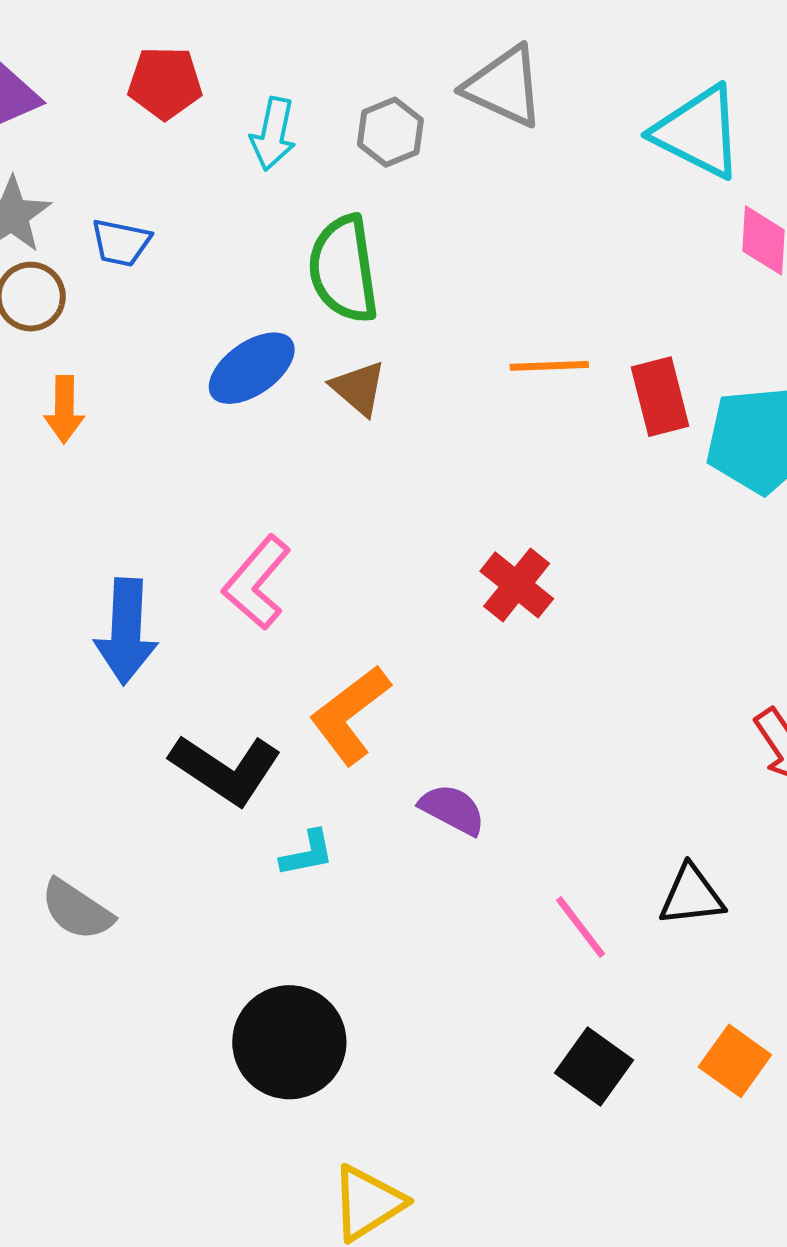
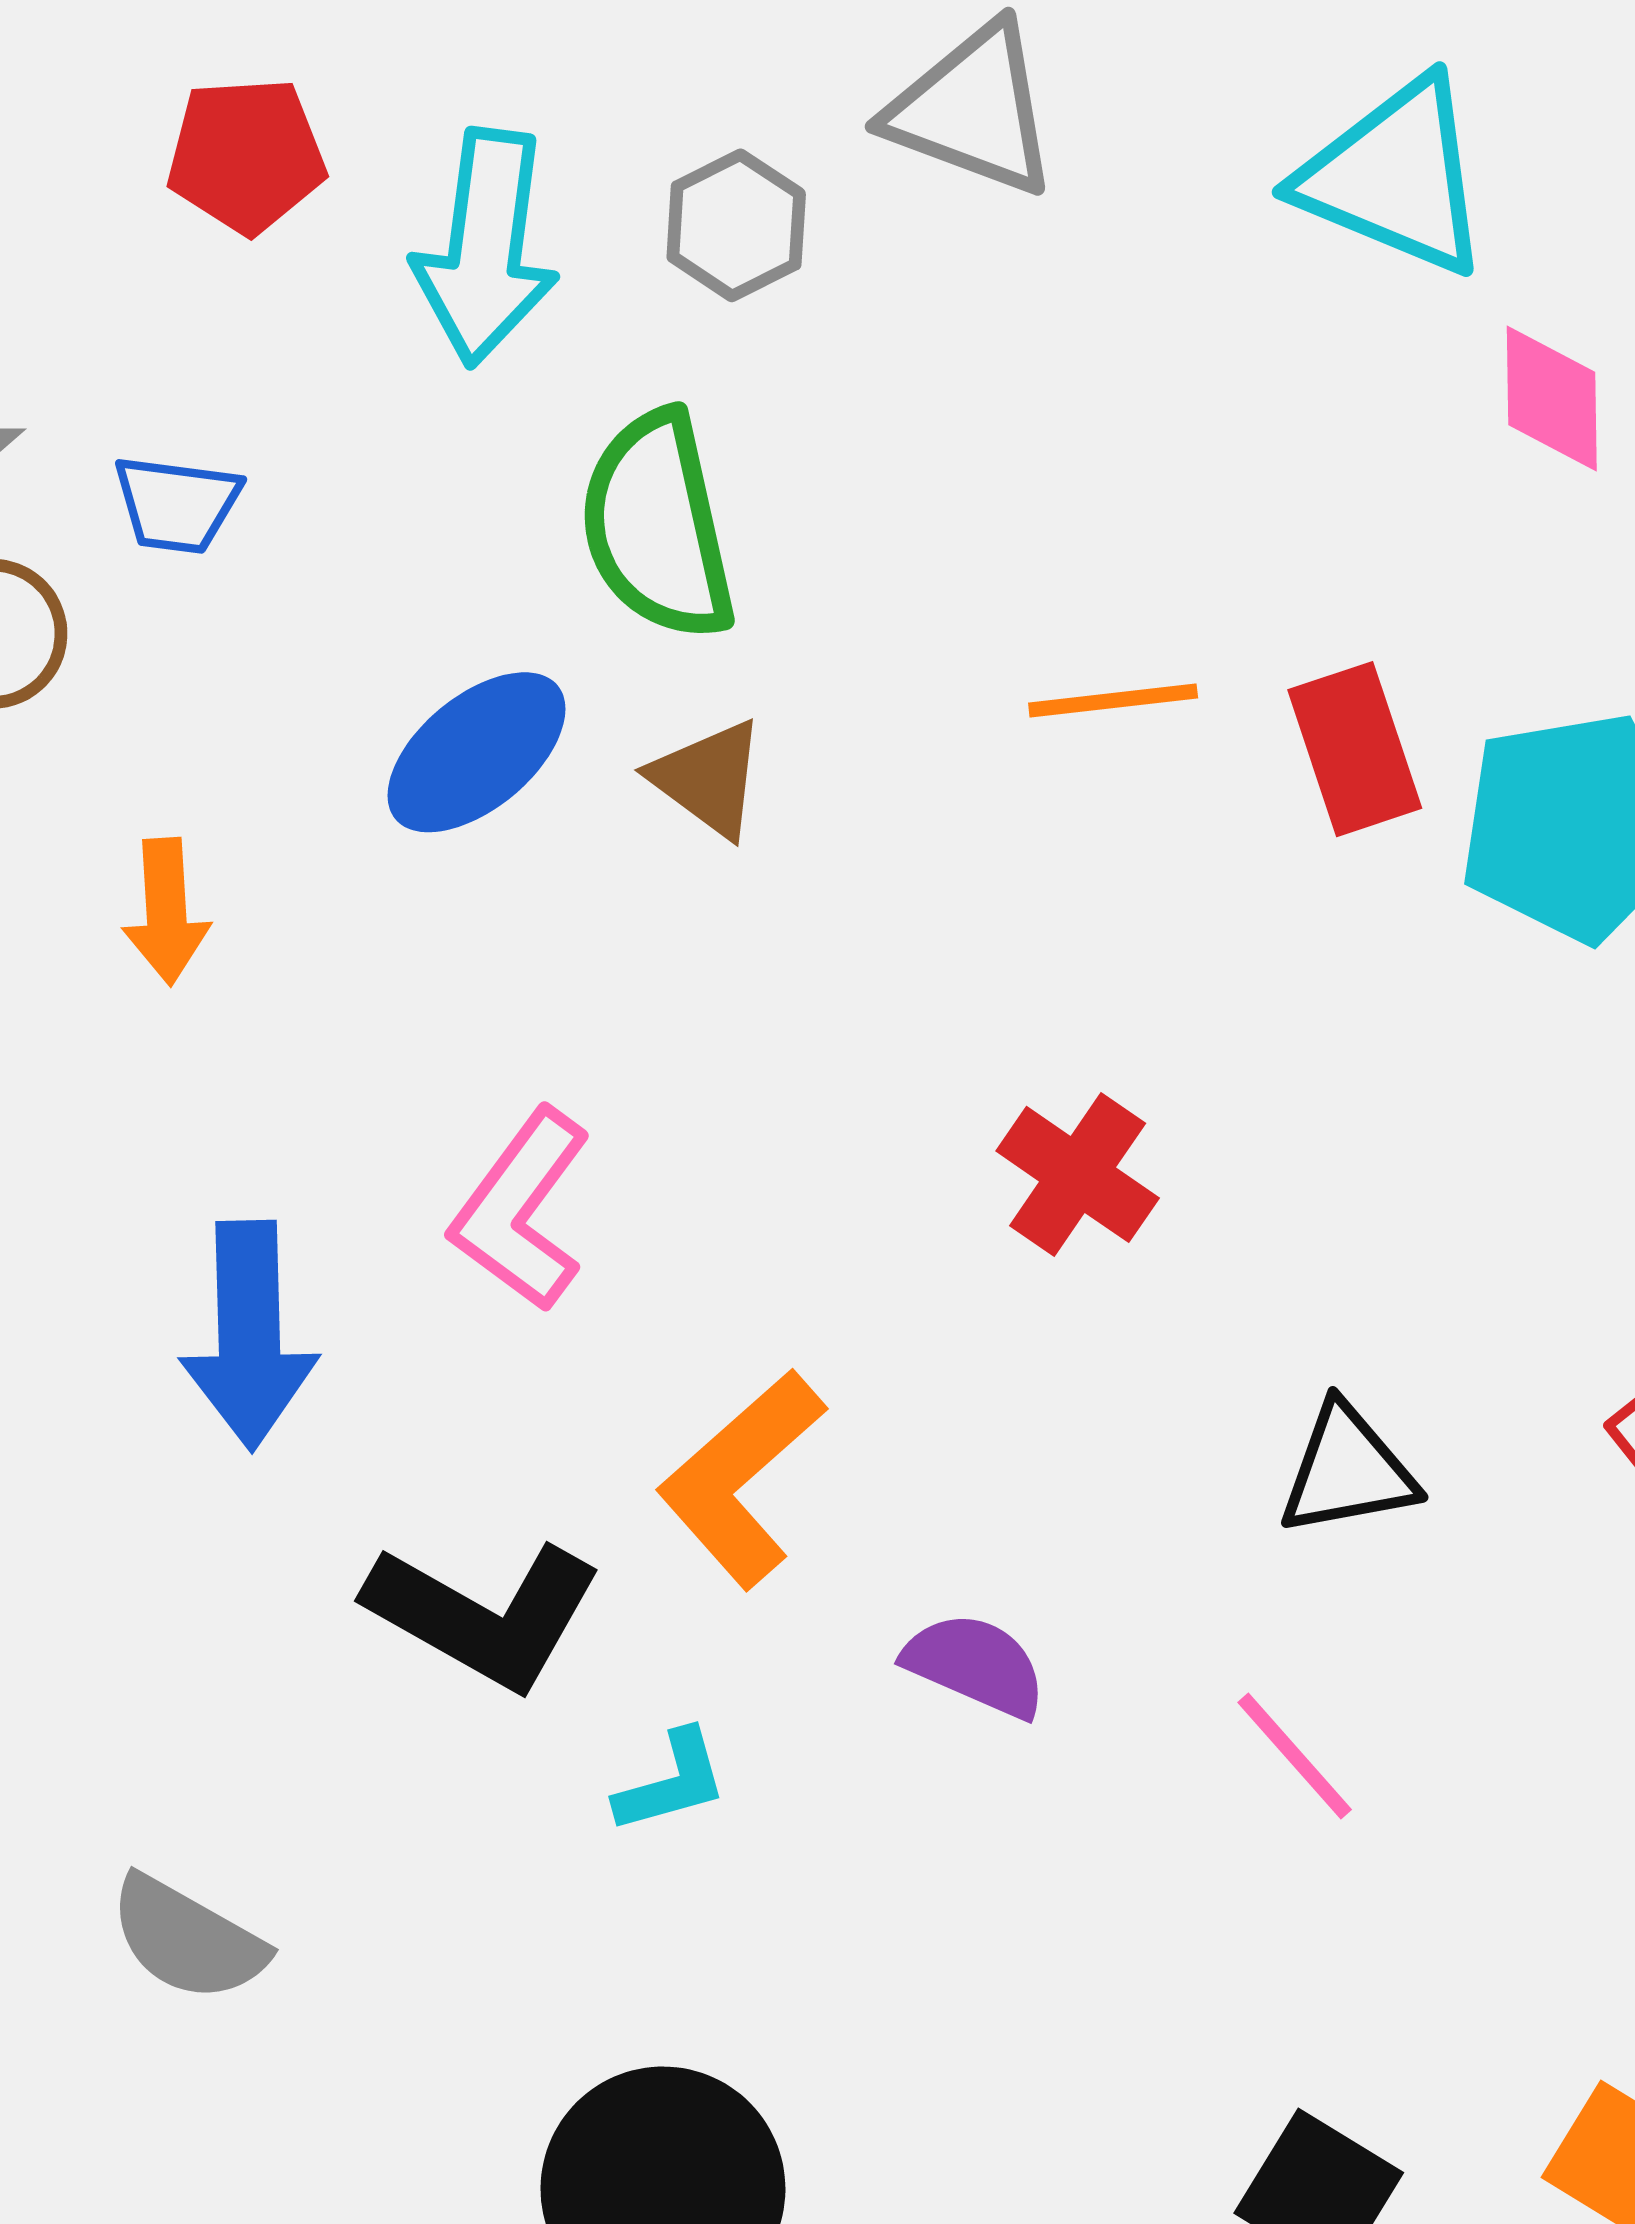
cyan arrow: (273, 134) -> (486, 248), size x1.5
orange arrow: (64, 409) -> (166, 911), moved
black triangle: (691, 896) -> (1347, 1470), moved
pink line: (581, 927) -> (1295, 1756), moved

